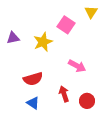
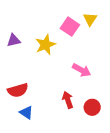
yellow triangle: (91, 12) -> (90, 19), moved
red semicircle: (33, 79) -> (18, 90), moved
blue triangle: (33, 103) -> (26, 113), moved

